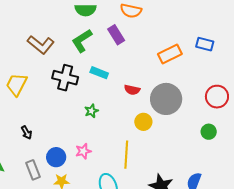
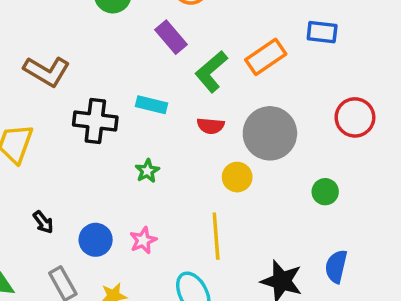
green L-shape: (82, 41) -> (211, 72), moved
green circle: (209, 132) -> (325, 192), moved
blue circle: (56, 157) -> (96, 240), moved

